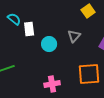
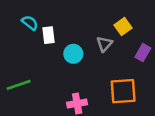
yellow square: (88, 11) -> (123, 26), moved

